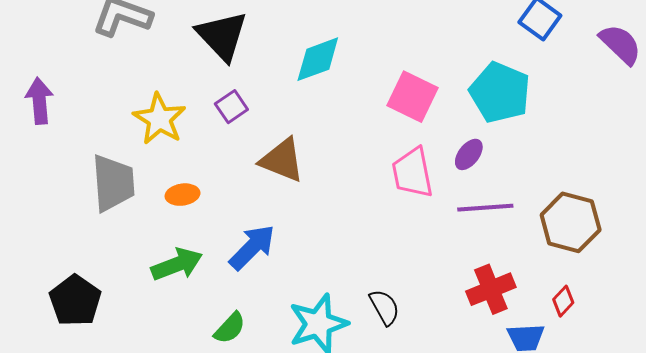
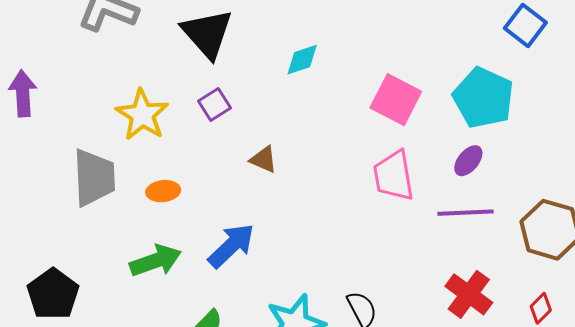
cyan diamond: (318, 59) -> (302, 60), size x0.7
purple ellipse: (469, 154) -> (468, 161), moved
brown triangle: (282, 160) -> (264, 159), size x0.6
red cross: (491, 289) -> (469, 294), turned -33

